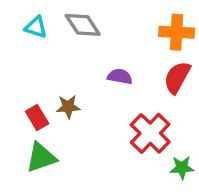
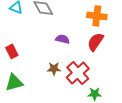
brown star: (68, 107) -> (54, 69), moved
red rectangle: (37, 118) -> (12, 51), moved

